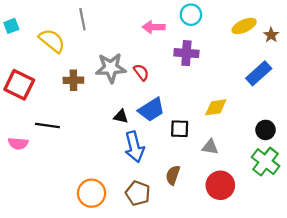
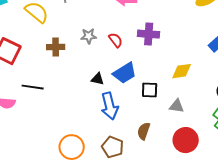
purple cross: (186, 53) -> (149, 34), moved
gray star: (111, 68) -> (89, 36), size x0.6

